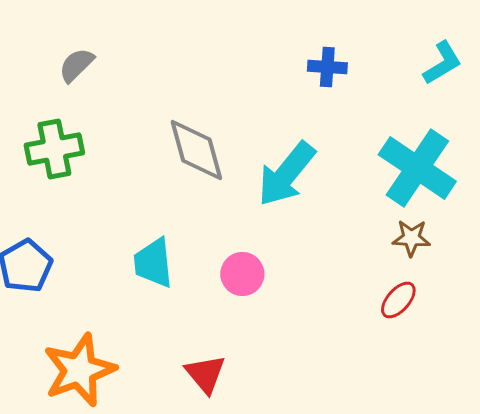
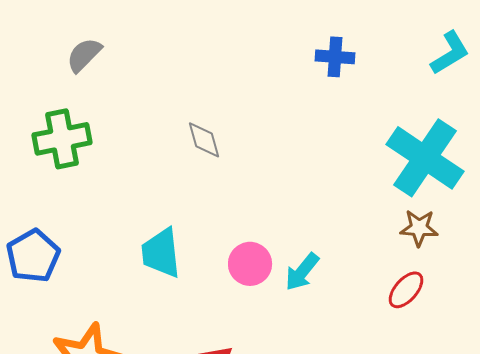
gray diamond: (196, 150) -> (204, 140), size x0.6
cyan arrow: (286, 174) -> (302, 272), moved, size x0.6

